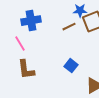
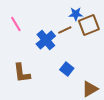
blue cross: (31, 21) -> (46, 40), moved, turned -30
pink line: (20, 44) -> (16, 24), moved

